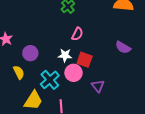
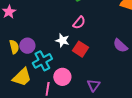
purple circle: (30, 53) -> (27, 46), moved
pink circle: (74, 73) -> (62, 77), moved
purple triangle: (98, 86) -> (94, 85), moved

